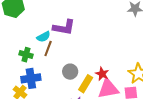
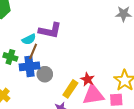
gray circle: (70, 72) -> (45, 74), moved
blue cross: (31, 78) -> (30, 66), moved

